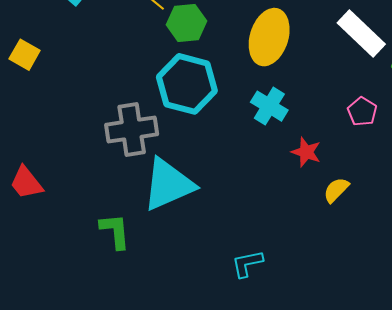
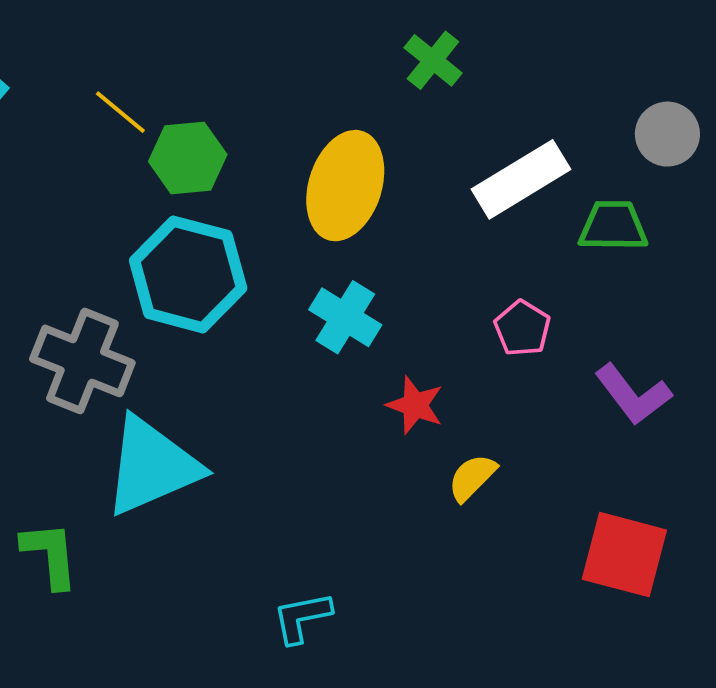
white rectangle: (361, 33) -> (521, 179), turned -75
gray cross: (132, 130) -> (82, 361), turned 30

